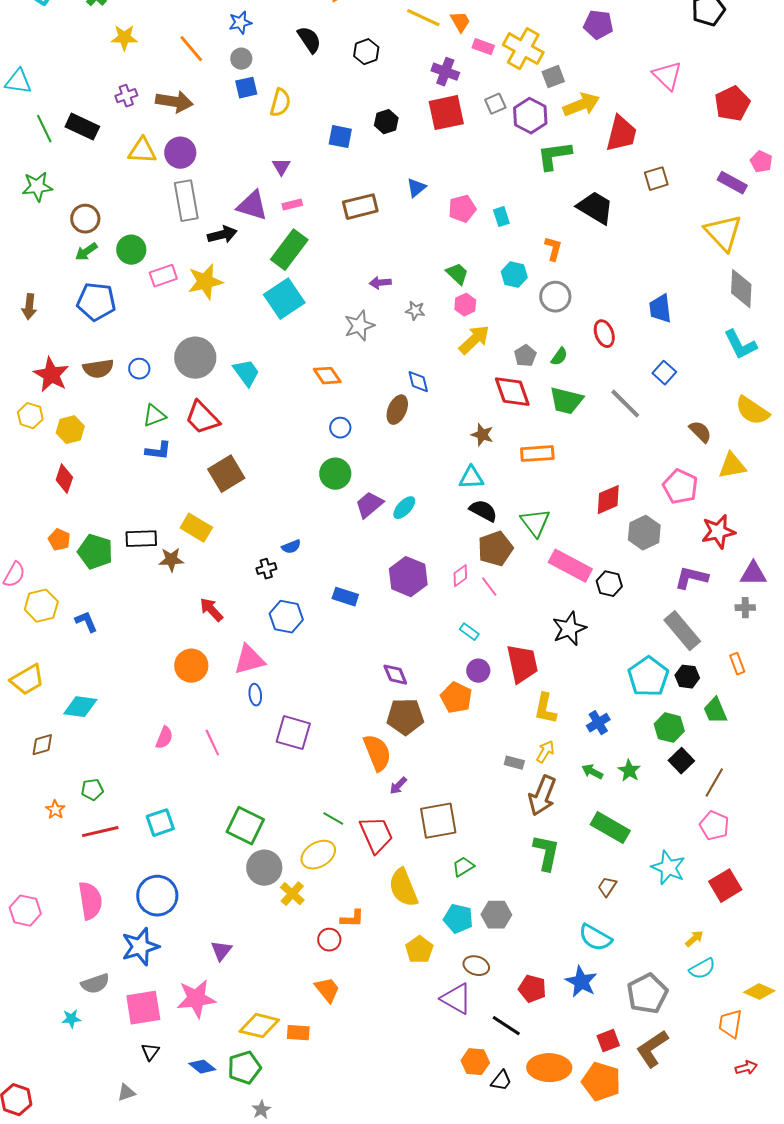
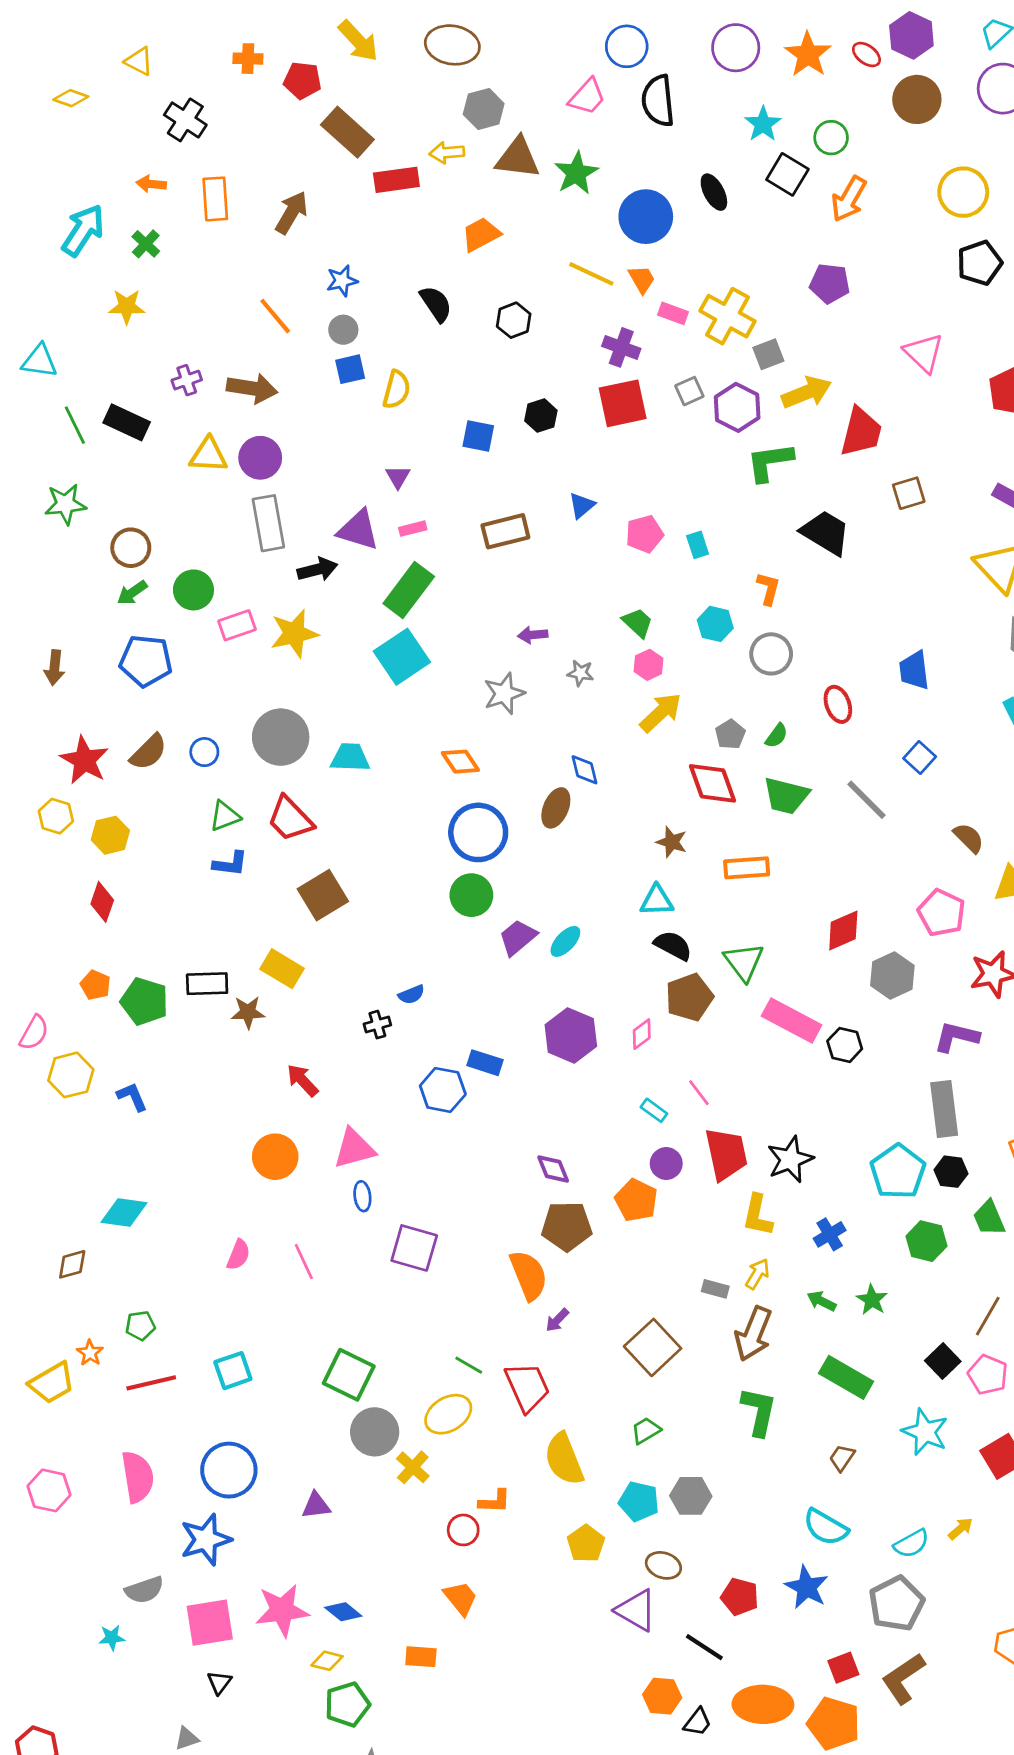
yellow star: (124, 38) -> (127, 307), moved
brown semicircle: (98, 369) -> (148, 752), turned -36
cyan trapezoid: (246, 373) -> (350, 757), turned -52
blue circle: (340, 428) -> (478, 832), size x2.0
pink line: (489, 587) -> (699, 1093), moved
blue hexagon: (286, 617) -> (443, 1090), moved
black star: (569, 629) -> (790, 1159), moved
gray rectangle: (682, 631) -> (944, 1109), turned 33
yellow trapezoid: (27, 680) -> (52, 1383), moved
black square: (681, 761) -> (943, 1361), moved
brown square: (438, 821) -> (653, 1347), moved, turned -33
purple triangle: (221, 951) -> (316, 1505), moved, turned 45
cyan semicircle: (702, 969) -> (911, 1544), moved
yellow diamond: (259, 1026) -> (327, 1661), moved, size x0.6
blue diamond: (202, 1067) -> (343, 1612), moved

